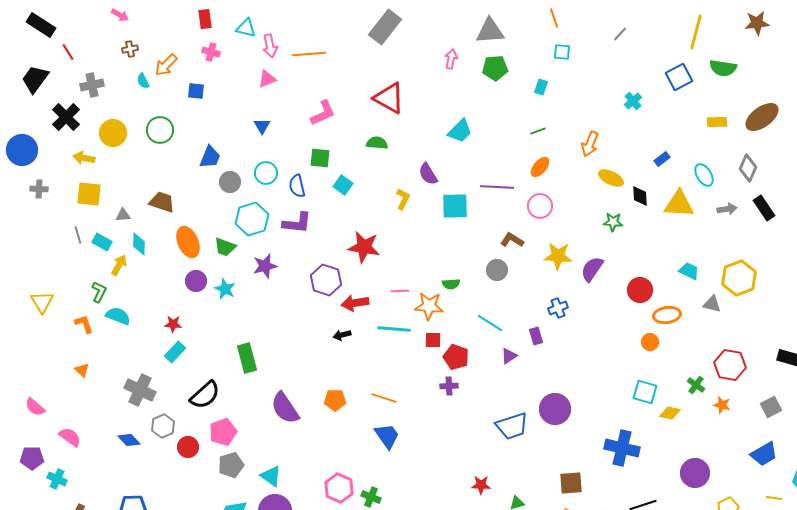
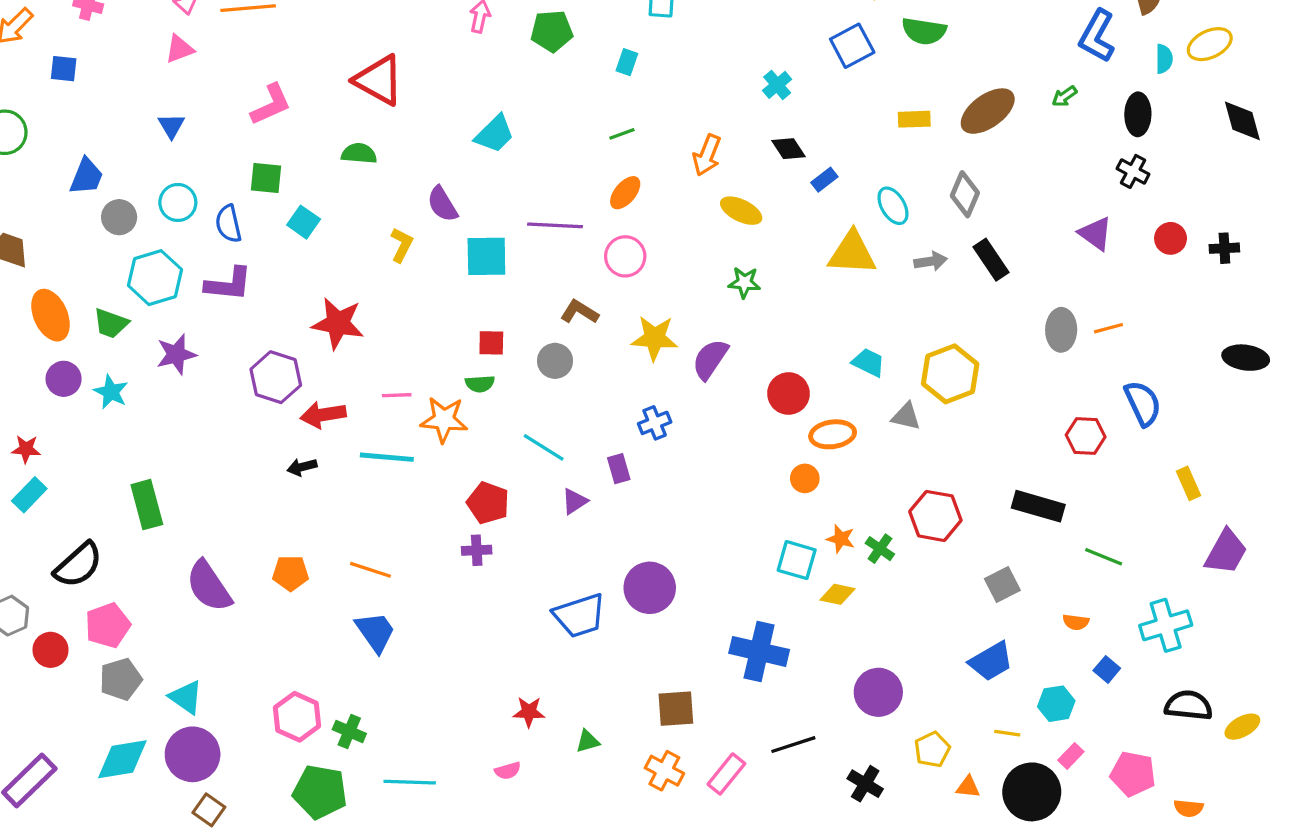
black diamond: (640, 196) -> (788, 149), moved, turned -30
red square: (433, 340) -> (491, 343), moved
orange star: (722, 405) -> (841, 539), moved

